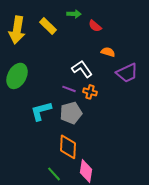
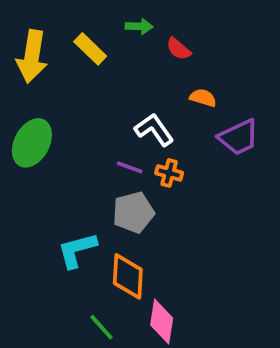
cyan L-shape: (41, 111) -> (77, 250), moved

